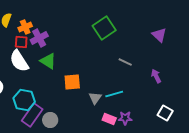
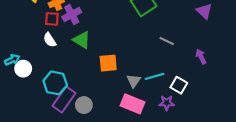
white semicircle: (19, 61) -> (50, 40), size x0.6
white square: (165, 113) -> (179, 85), moved
pink rectangle: (109, 119) -> (132, 104), moved, size x1.5

